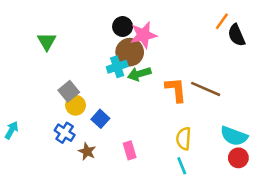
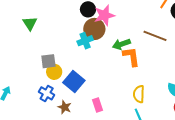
green arrow: (139, 74) -> (121, 44), moved
brown line: (206, 89) -> (155, 36), moved
gray square: (69, 91) -> (48, 61), turned 35
blue square: (100, 119) -> (74, 82), size x1.5

